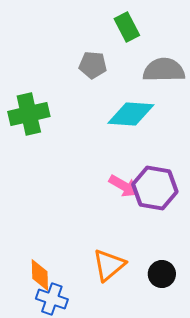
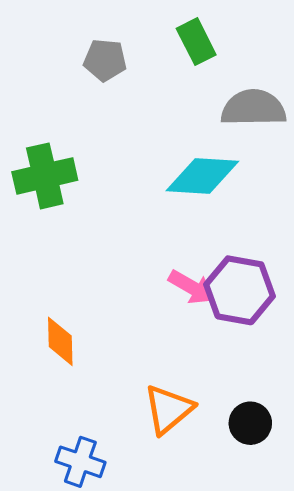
gray pentagon: (93, 65) -> (105, 60), moved
orange diamond: (40, 275) -> (60, 341), moved

